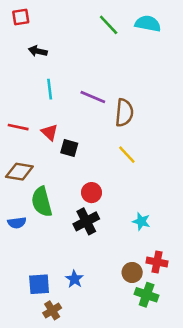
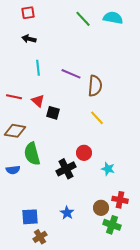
red square: (21, 17) -> (28, 13), moved
red circle: (92, 193) -> (84, 153), moved
blue star: (74, 279) -> (67, 213), moved

